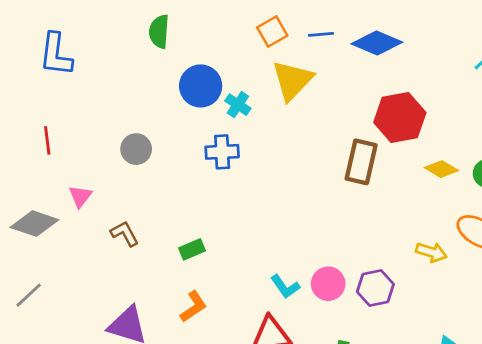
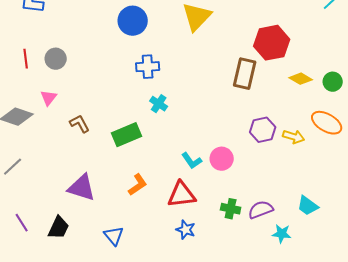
cyan cross: (238, 105) -> (159, 104), moved
gray circle: (136, 149) -> (56, 59), moved
green rectangle: (192, 249) -> (127, 135), size x1.6
purple hexagon: (375, 288) -> (263, 130), moved
orange L-shape: (193, 307) -> (138, 185), moved

